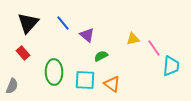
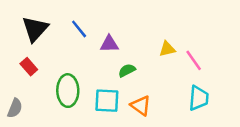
purple triangle: (87, 35) -> (109, 44), turned -42
cyan trapezoid: (171, 66) -> (199, 98), moved

